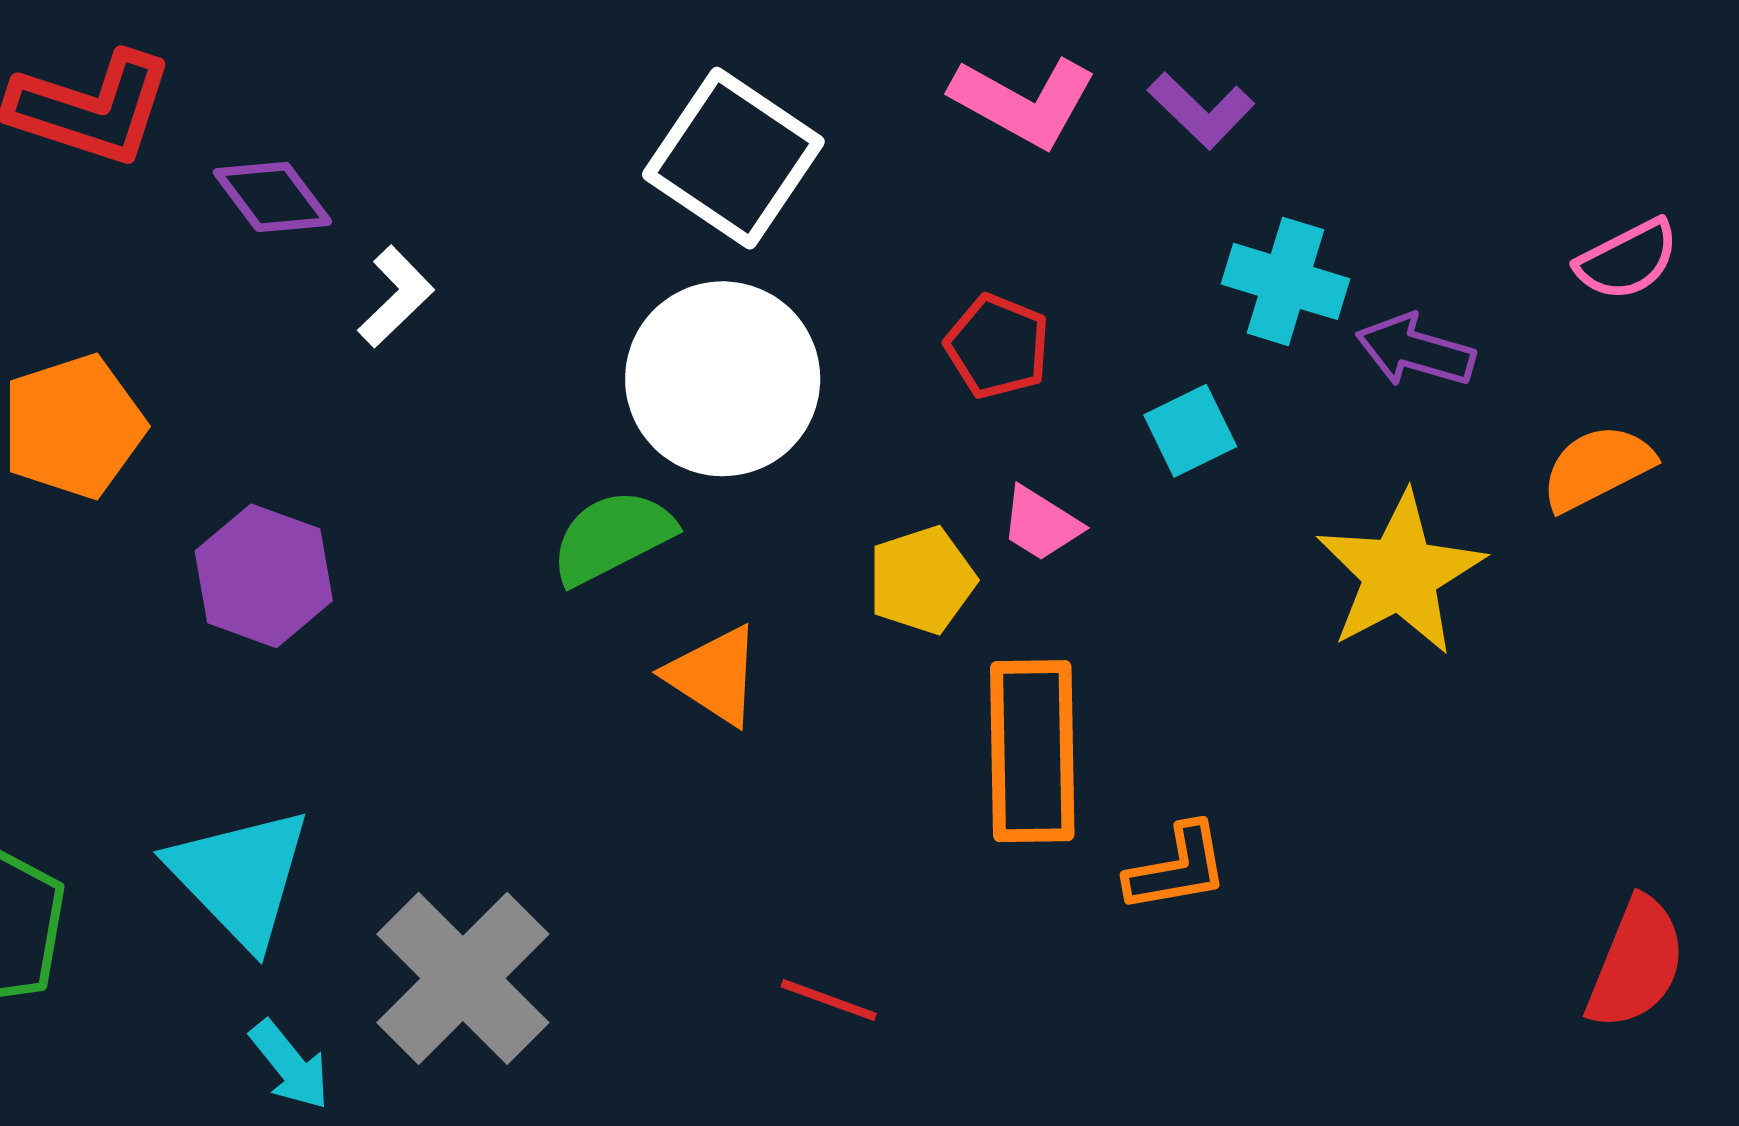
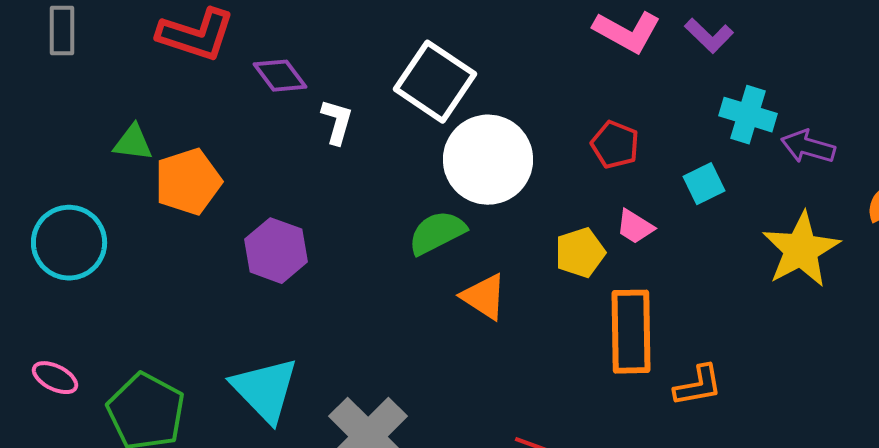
white square: (733, 158) -> (435, 82), moved
white L-shape: (396, 297) -> (337, 122), turned -30

